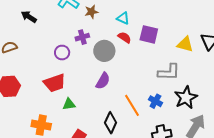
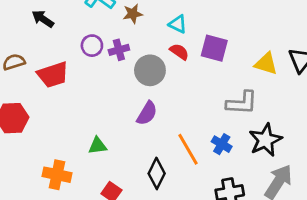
purple circle: (62, 53) -> (92, 46), moved
red trapezoid: (55, 83) -> (53, 75), moved

